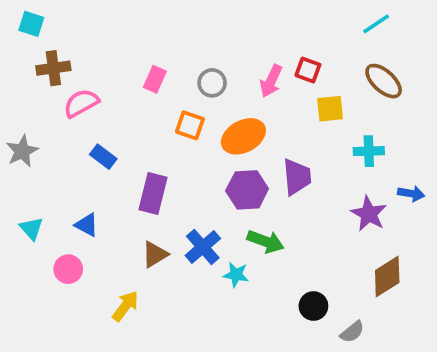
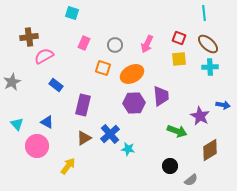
cyan square: (31, 24) -> (72, 13), moved
cyan line: (376, 24) -> (204, 13), turned -63
red square: (308, 70) -> (179, 38), moved
cyan cross: (369, 151) -> (210, 67), moved
green arrow: (266, 241) -> (177, 131), moved
pink circle: (68, 269) -> (37, 146), size x1.5

